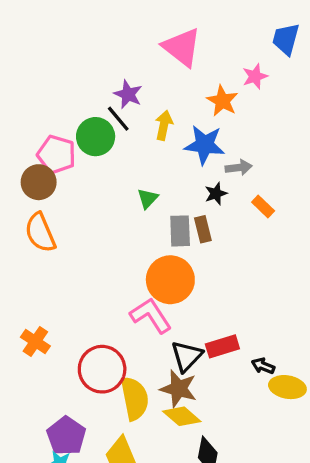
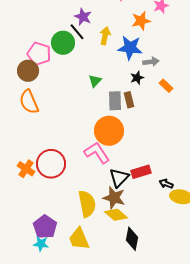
orange star: (222, 101) -> (141, 21), turned 30
red circle: (102, 369) -> (51, 164), moved

